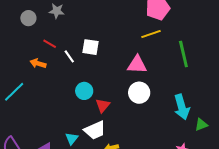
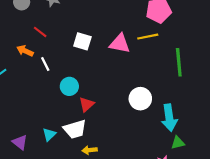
white line: (69, 56) -> (45, 64), moved
pink triangle: (137, 65) -> (120, 44), moved
white circle: (139, 93) -> (140, 99), moved
green triangle: (201, 125) -> (178, 143), moved

